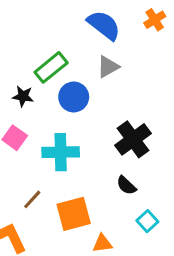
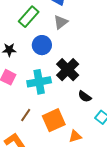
green rectangle: (51, 67) -> (29, 17), moved
black cross: (133, 139) -> (68, 70), moved

